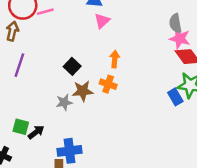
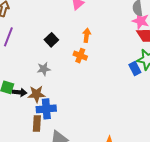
brown star: (83, 91) -> (37, 94), moved
black arrow: (36, 132) -> (20, 92), turned 40

